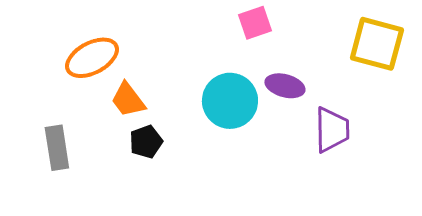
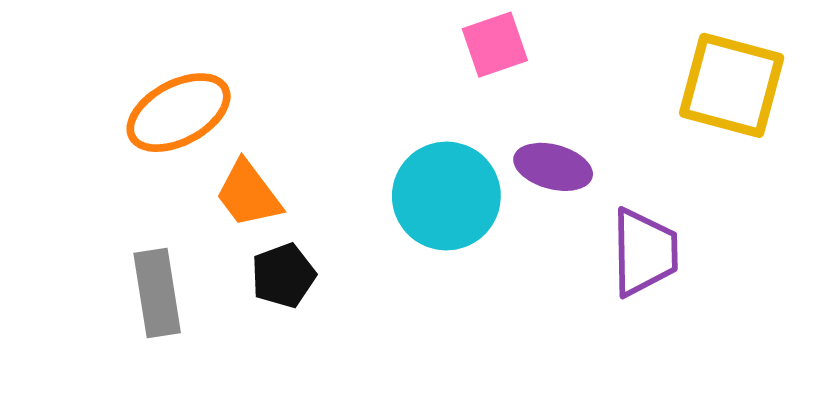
gray rectangle: (57, 148) -> (157, 293), moved

